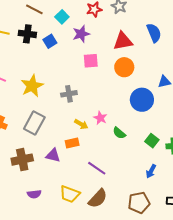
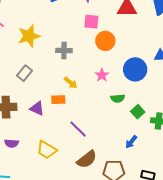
orange circle: (124, 67) -> (105, 41), moved
pink star: (100, 118) -> (102, 75), moved
gray rectangle: (34, 123) -> (24, 73), size x0.7
green semicircle: (119, 133) -> (118, 98), moved, turned -56
brown semicircle: (98, 198) -> (87, 159), moved

